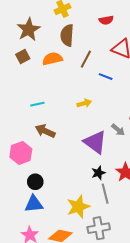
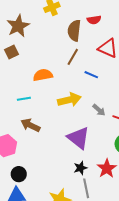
brown semicircle: (67, 35) -> (74, 31), moved
orange semicircle: (52, 59) -> (43, 75), moved
yellow arrow: (84, 103) -> (69, 100), size x1.6
gray arrow: (118, 130) -> (99, 110), moved

